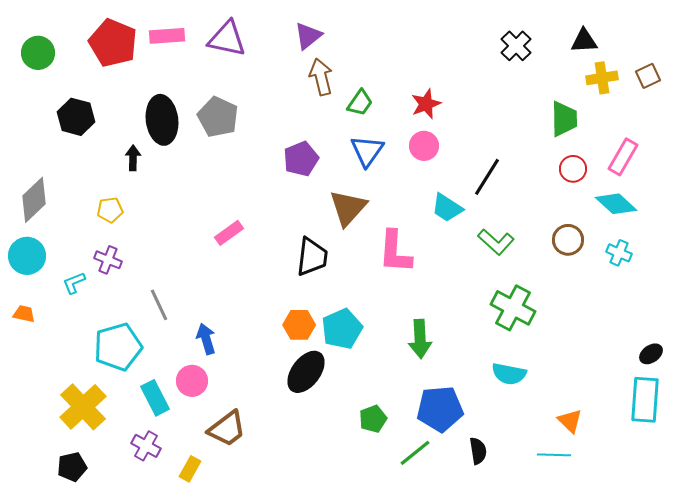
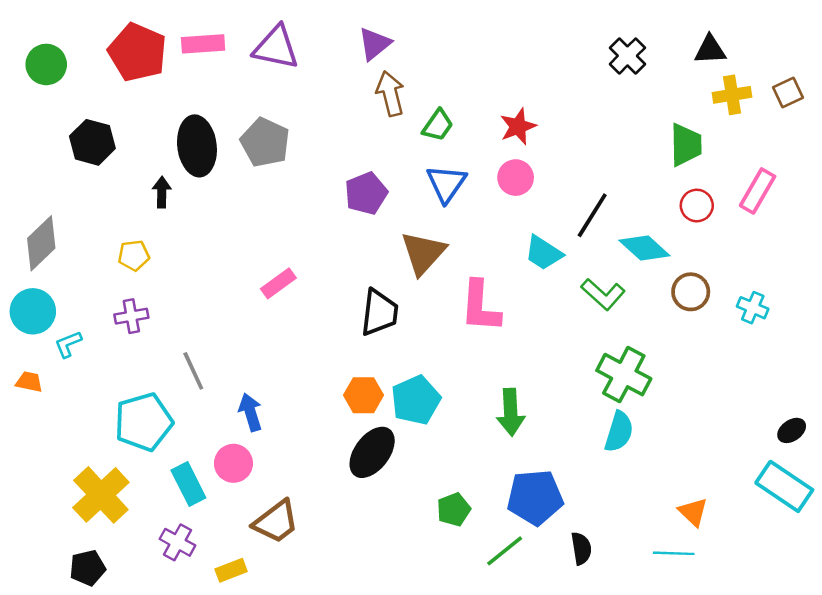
cyan diamond: (616, 204) -> (644, 248), moved
purple cross: (108, 260) -> (131, 316), turned -32
cyan L-shape: (74, 283) -> (68, 344), moved
cyan semicircle: (509, 374) -> (619, 432), moved, turned -84
cyan rectangle: (645, 400) -> (784, 486), turned -60
yellow rectangle: (190, 469) -> (231, 570), turned 40

